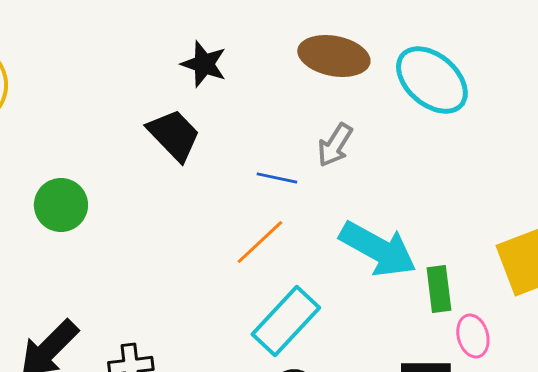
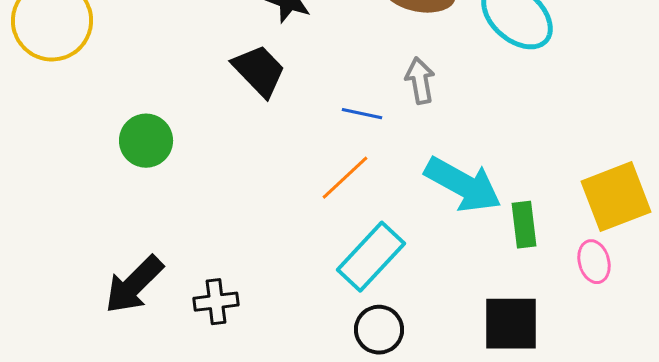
gray arrow: (335, 145) -> (420, 81), turned 138
pink ellipse: (473, 336) -> (594, 262), moved

